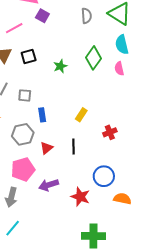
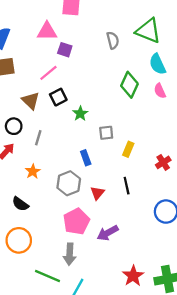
pink line: (14, 28) -> (48, 73), moved
green star: (60, 66) -> (80, 114), moved
gray square: (25, 95) -> (106, 133), moved
red star: (80, 197) -> (133, 276), moved, turned 30

